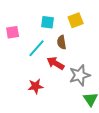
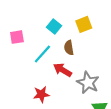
cyan square: (48, 22) -> (54, 27), turned 32
gray star: (80, 75) -> (88, 83), turned -30

